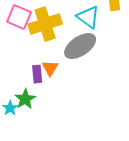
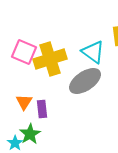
orange triangle: (50, 68) -> (24, 102), moved

